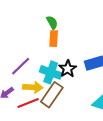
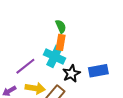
cyan cross: (51, 72) -> (55, 56), moved

